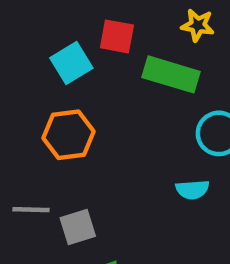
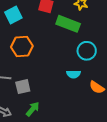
cyan square: (71, 63) -> (13, 15), moved

